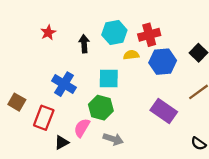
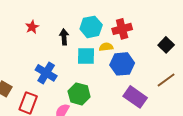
blue hexagon: (163, 62) -> (122, 64), moved
cyan square: (109, 79) -> (86, 56), moved

